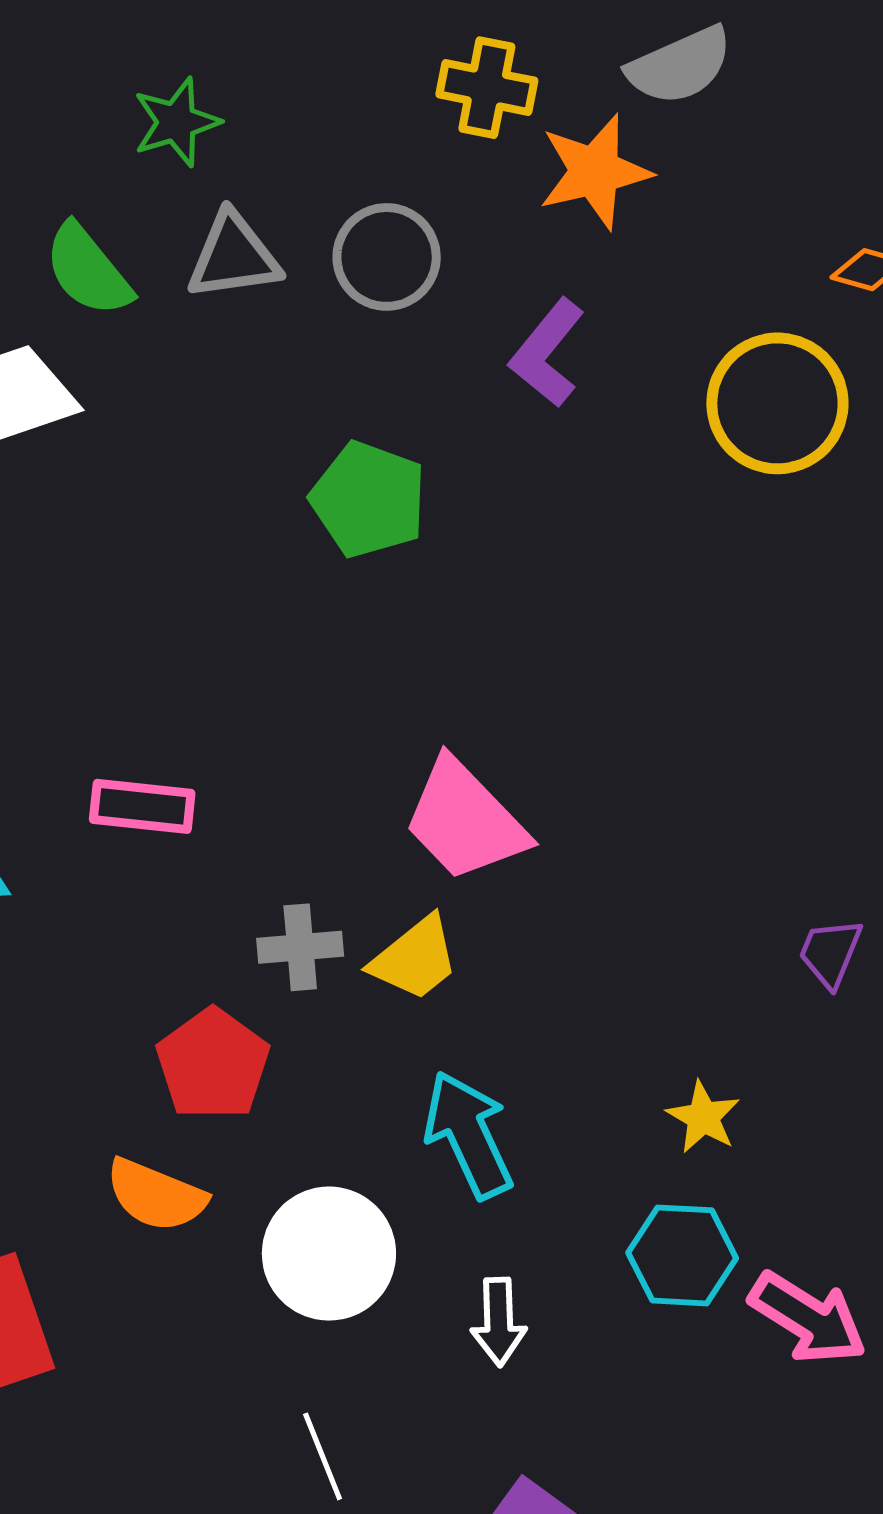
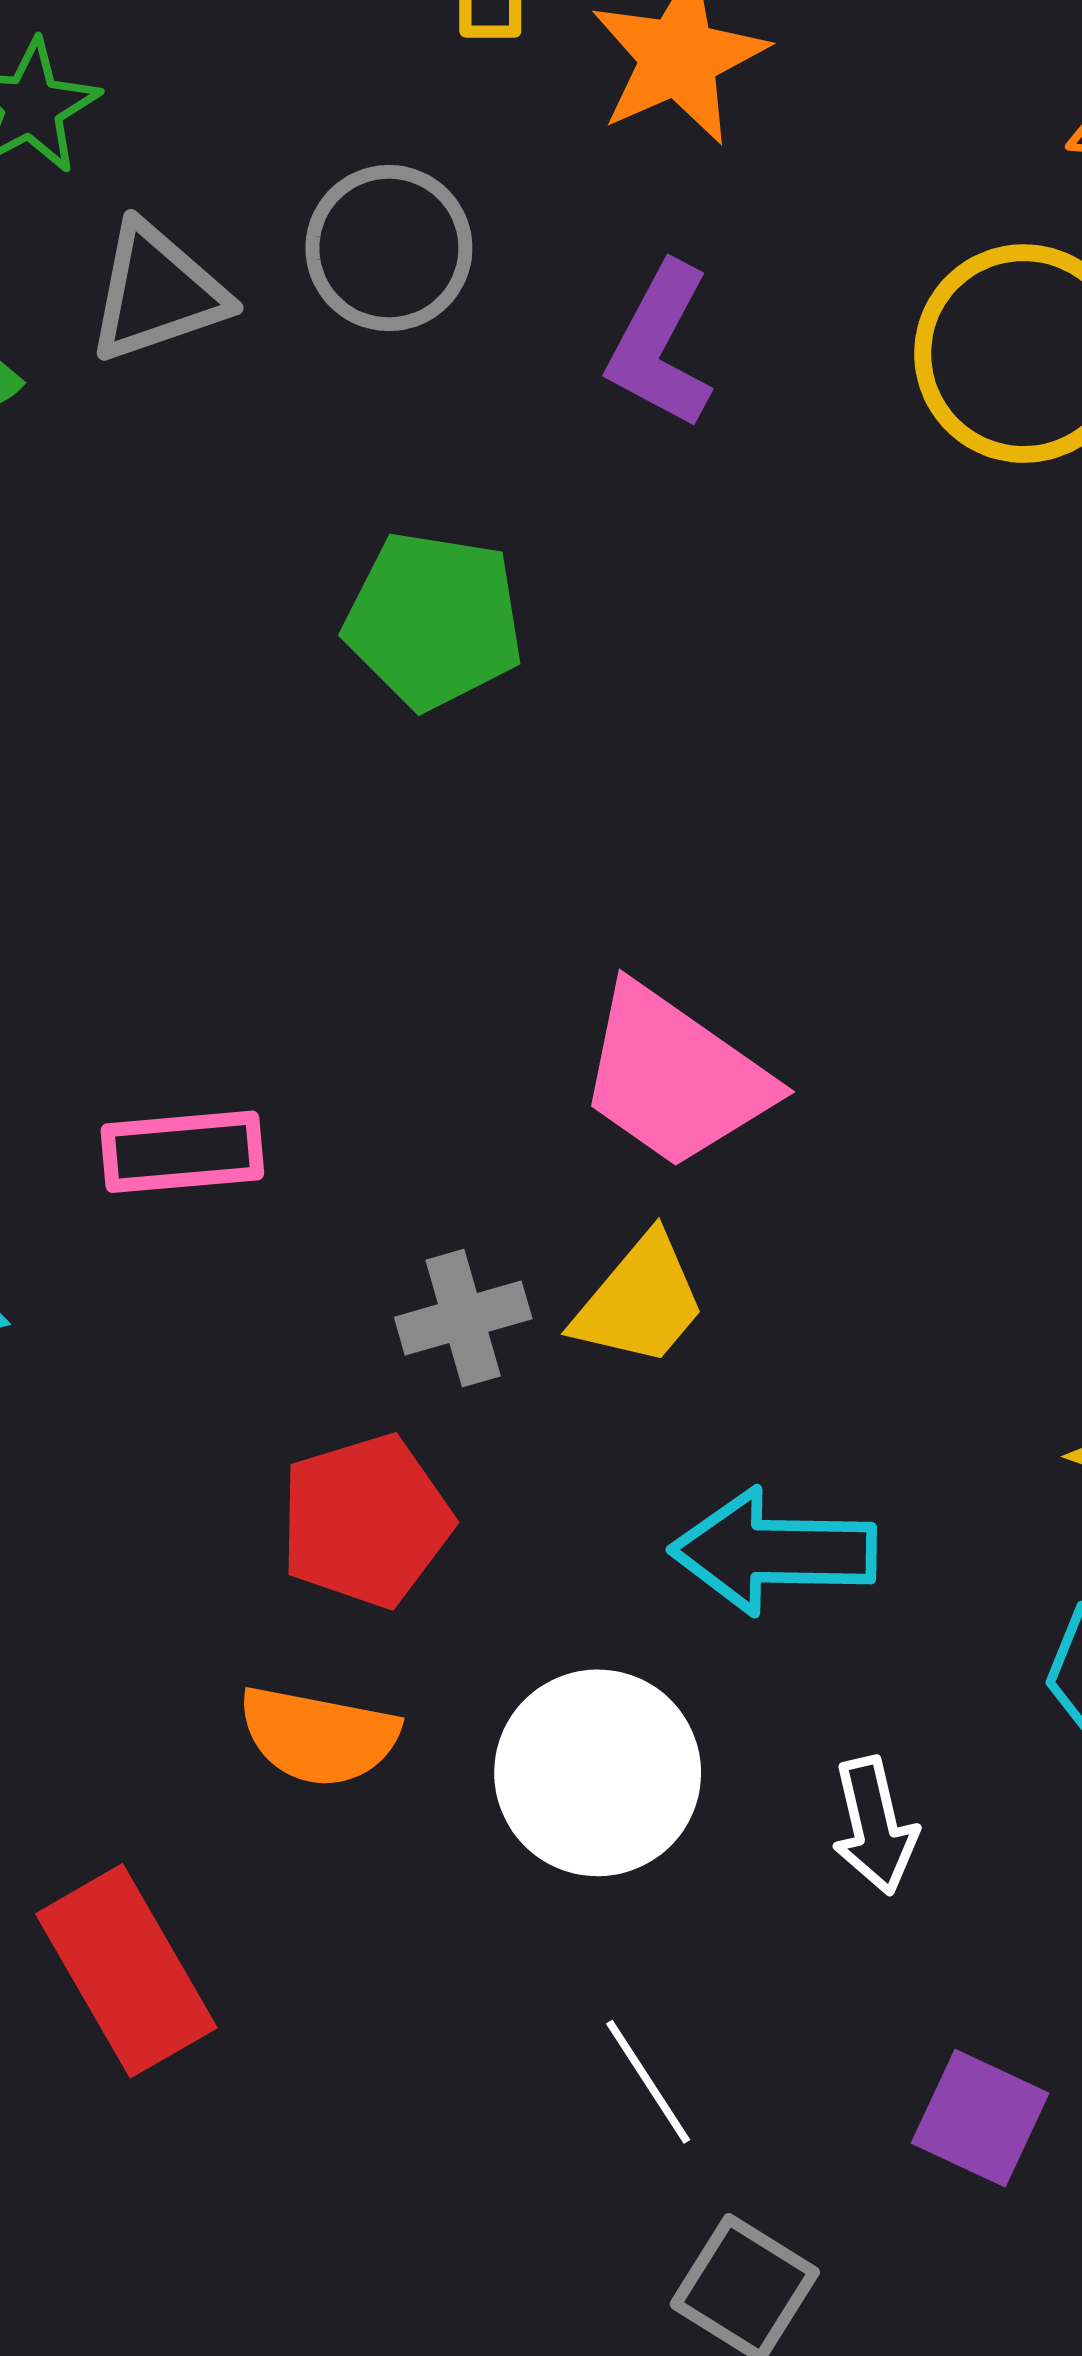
red pentagon: (213, 1064) -> (366, 1521), turned 30
cyan arrow: (468, 1135) -> (773, 1551), turned -53

